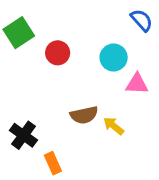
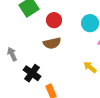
brown semicircle: (84, 115) -> (52, 43), moved

